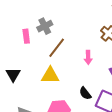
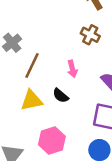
black semicircle: (85, 93) -> (61, 96), moved

